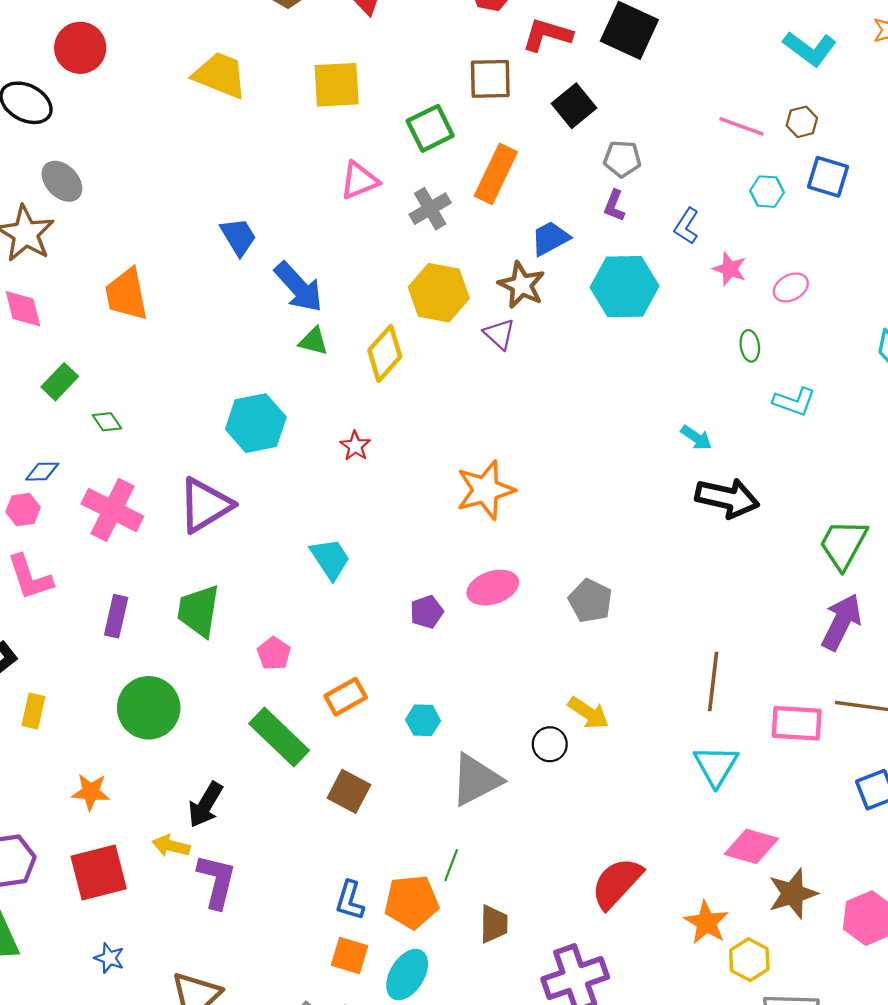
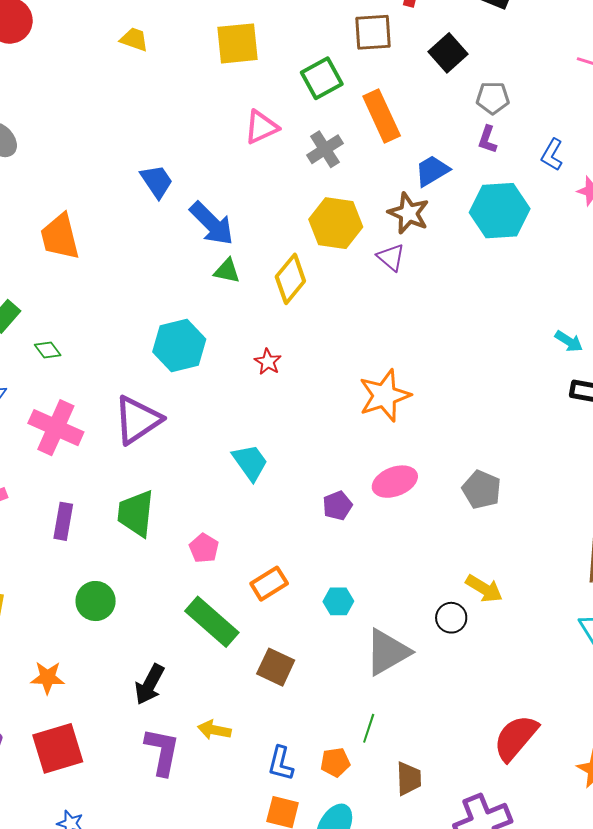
yellow trapezoid: (220, 75) -> (134, 39), size x0.6
orange rectangle: (496, 174) -> (382, 116), turned -48
green circle: (149, 708) -> (96, 601), size x0.7
yellow arrow: (171, 846) -> (214, 730), moved
orange pentagon: (412, 902) -> (335, 762), size x0.6

